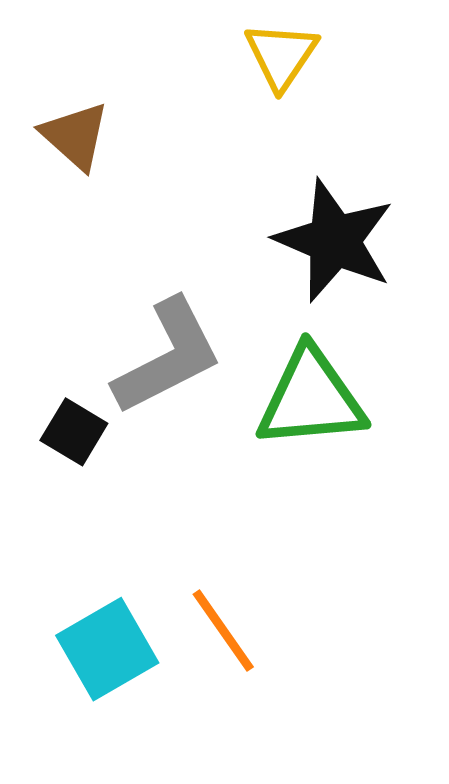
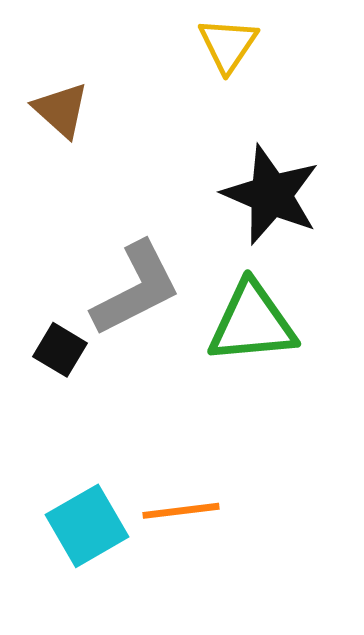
orange line: (223, 631) -> (181, 511), turned -62

